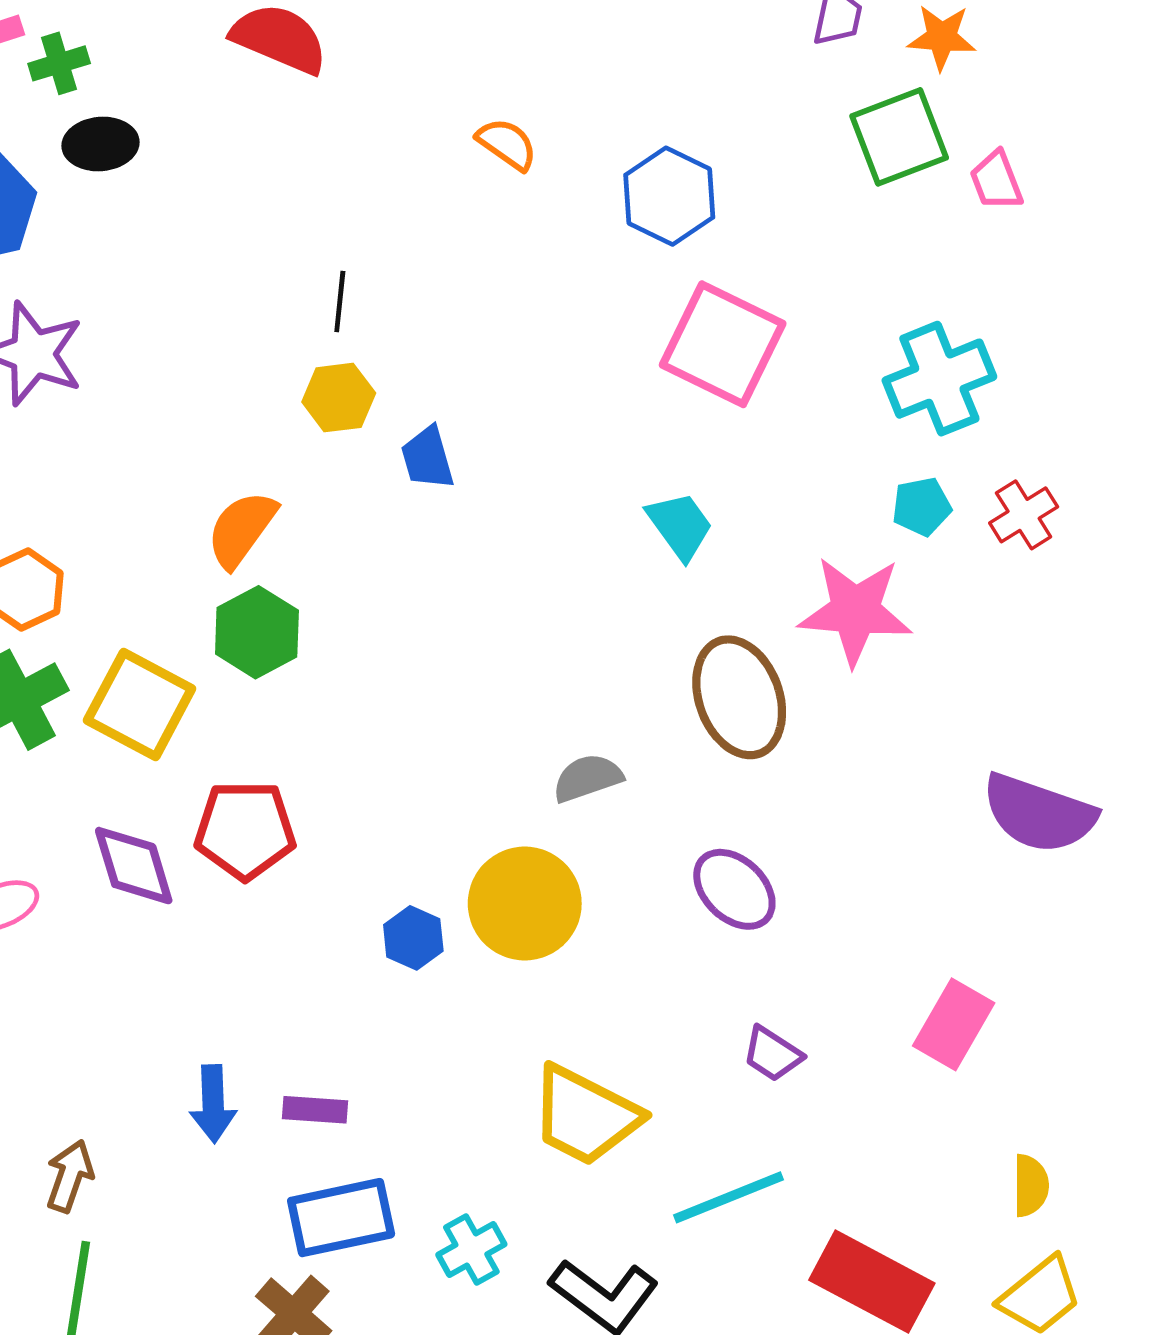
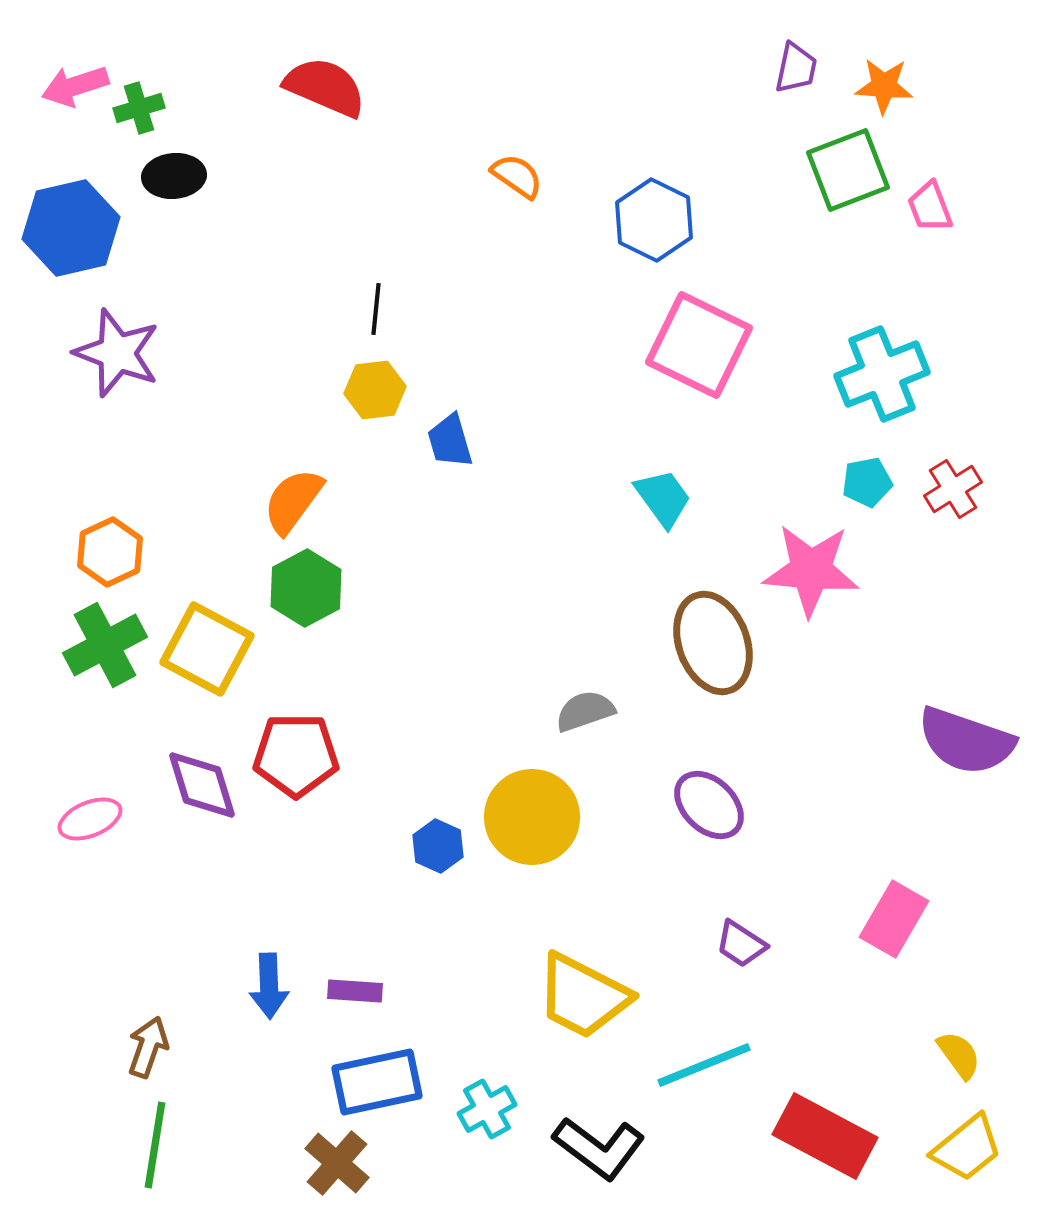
yellow semicircle: (1031, 1186) -> (959, 1055), turned -36

